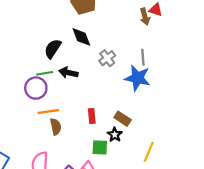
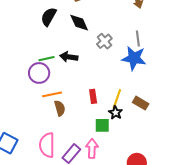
black semicircle: (53, 49) -> (49, 17), moved
brown rectangle: (123, 119) -> (141, 103), moved
yellow line: (149, 152) -> (117, 99), moved

